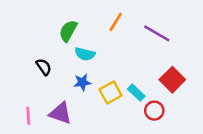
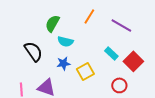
black semicircle: (44, 67) -> (33, 51), size x1.5
cyan rectangle: (136, 93) -> (111, 53), moved

